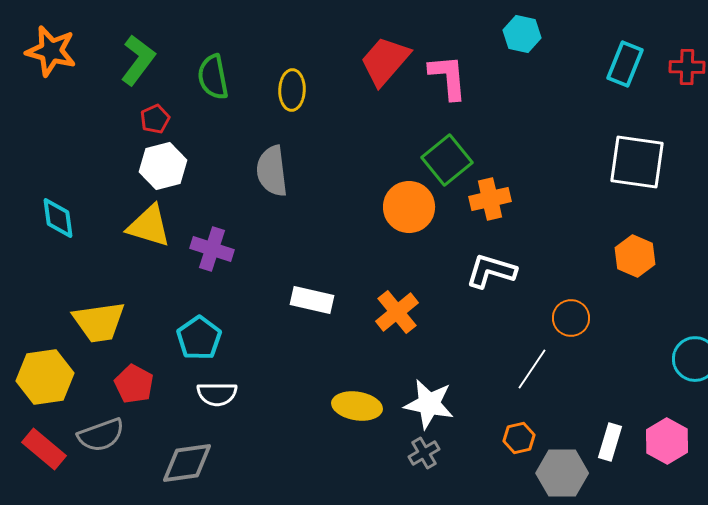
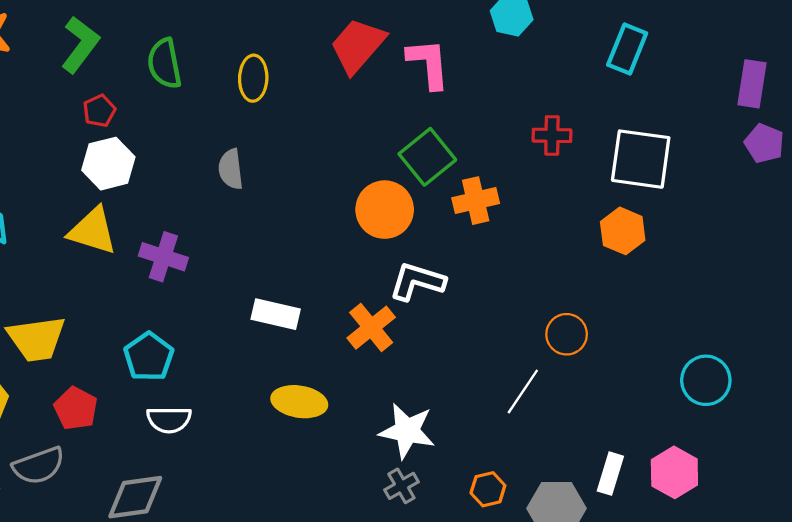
red cross: (687, 67) -> (552, 135), moved
gray semicircle: (272, 171) -> (231, 169), size x0.7
orange hexagon: (635, 256) -> (623, 231), moved
white L-shape: (491, 271) -> (417, 281), moved
yellow ellipse: (357, 406) -> (299, 402), moved
orange hexagon: (519, 438) -> (488, 489), moved

